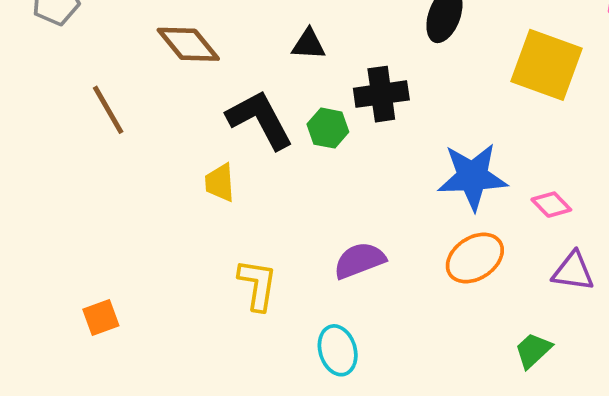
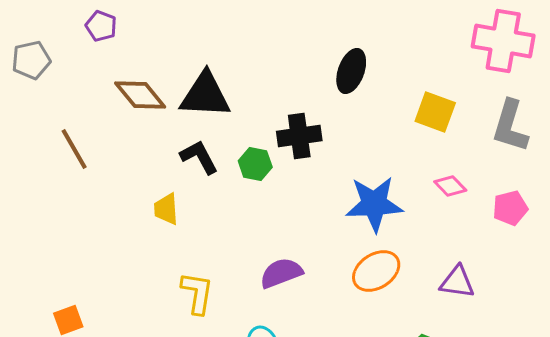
black triangle: (308, 44) -> (205, 95), moved, size x1.8
yellow square: (546, 65) -> (435, 112), size x0.7
black L-shape: (260, 120) -> (199, 157), size x0.7
pink diamond: (551, 205) -> (450, 186), moved

